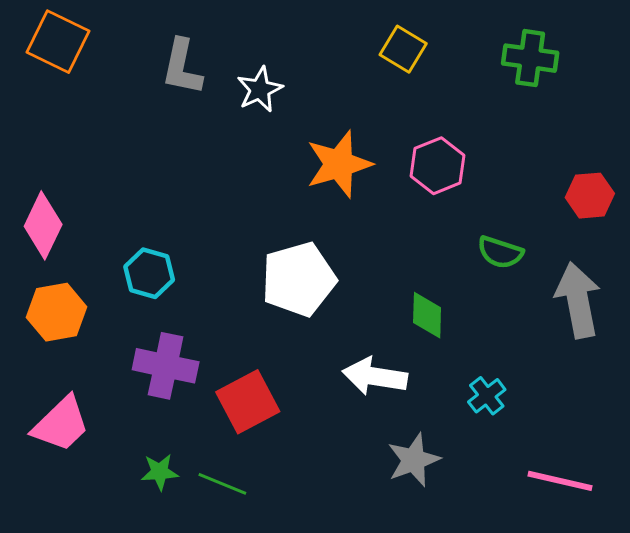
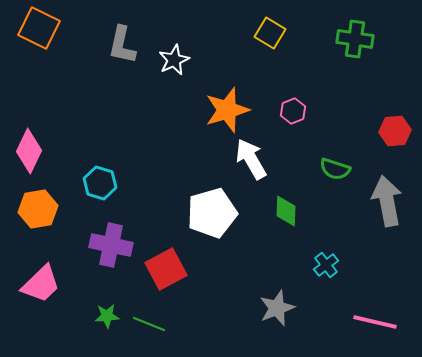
pink hexagon: (438, 166) -> (293, 111), size x0.7
white pentagon: (299, 279) -> (212, 213), moved
white arrow: (375, 376) -> (251, 159), moved, turned 51

